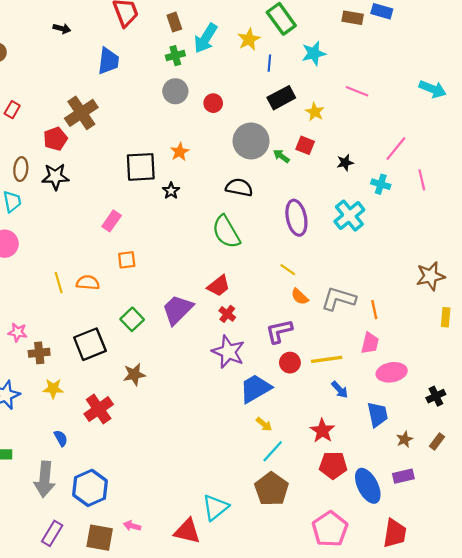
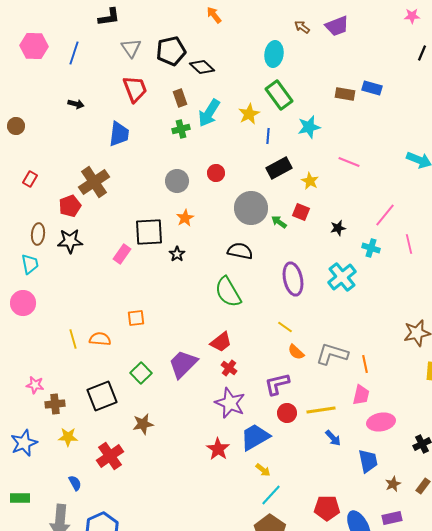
gray circle: (175, 91) -> (177, 181), moved
pink rectangle: (112, 221) -> (122, 254), moved
red star: (322, 431) -> (218, 449), moved

